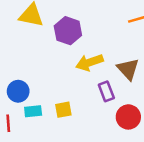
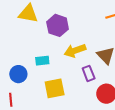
yellow square: (63, 110) -> (55, 88), size x1.5
cyan rectangle: (33, 111) -> (42, 61), moved

